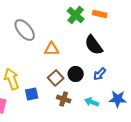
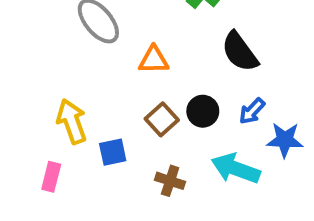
brown cross: (64, 99) -> (170, 181), moved
blue star: (118, 99) -> (285, 140), moved
cyan arrow: (92, 102) -> (236, 169), size x1.6

